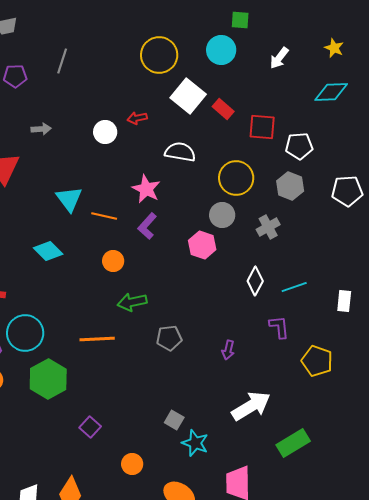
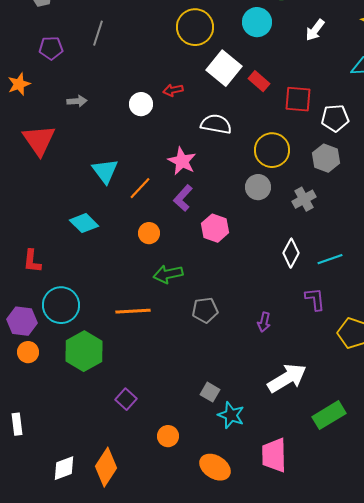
orange line: (104, 216) -> (140, 188), turned -60
pink hexagon: (202, 245) -> (215, 228), moved

